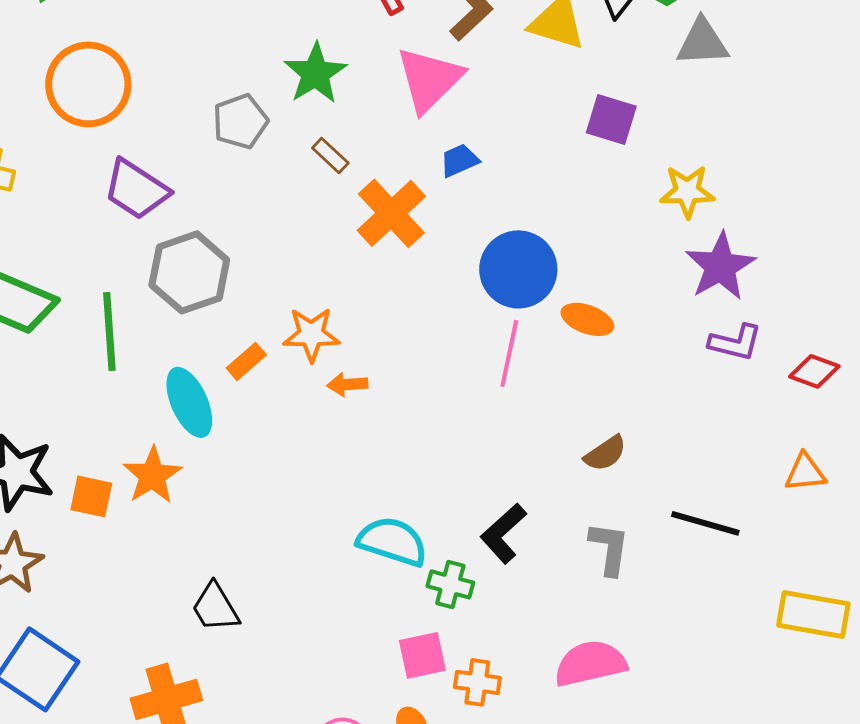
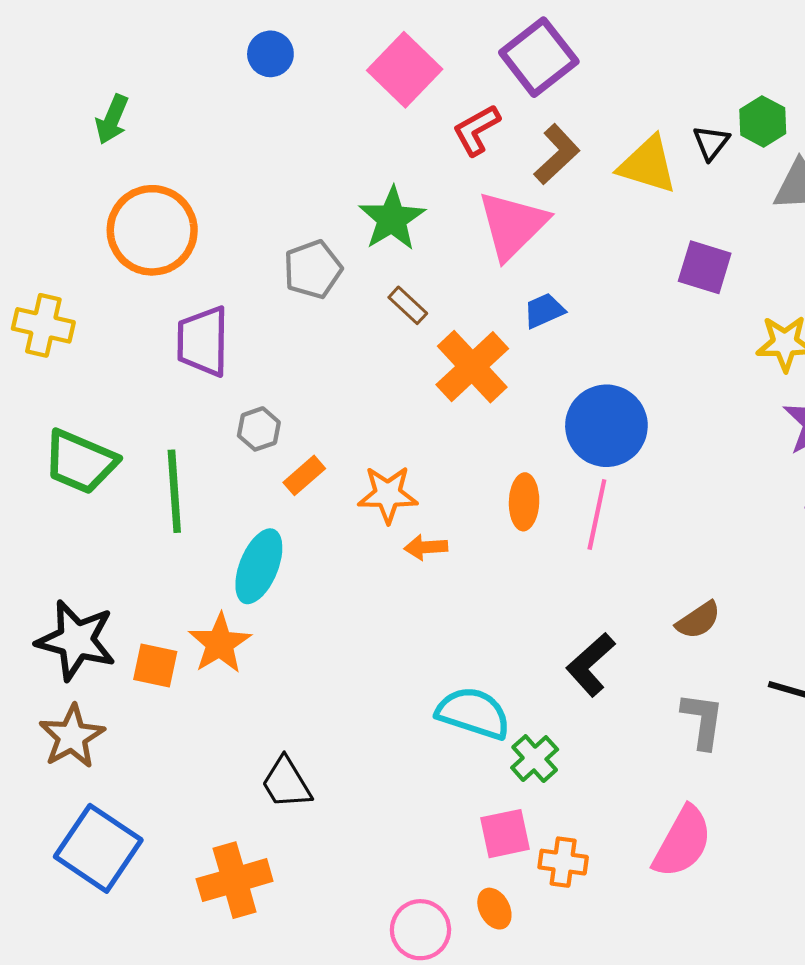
purple trapezoid: (136, 189) -> (203, 341), turned 58
gray hexagon: (189, 272) -> (259, 429), size x0.5
orange ellipse: (587, 319) -> (524, 502), moved, turned 72
orange rectangle: (246, 361) -> (304, 475), moved
cyan ellipse: (189, 402) -> (259, 566), turned 46
black L-shape: (503, 533) -> (591, 665), moved
green cross: (450, 584) -> (535, 759), turned 33
pink semicircle: (590, 663) -> (683, 842), turned 132

